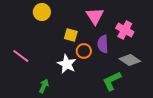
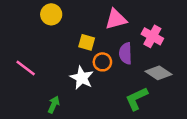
pink triangle: (95, 16) -> (116, 19), turned 48

